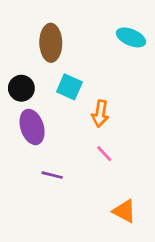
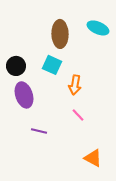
brown ellipse: (51, 43) -> (60, 34), moved

